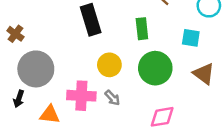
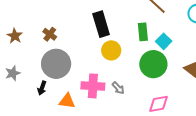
brown cross: (15, 34) -> (50, 34), moved
cyan square: (191, 38) -> (164, 41), moved, turned 35
yellow circle: (109, 65) -> (111, 50), moved

